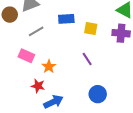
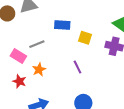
gray line: (36, 31) -> (37, 44), moved
red star: (38, 86) -> (19, 81), moved

